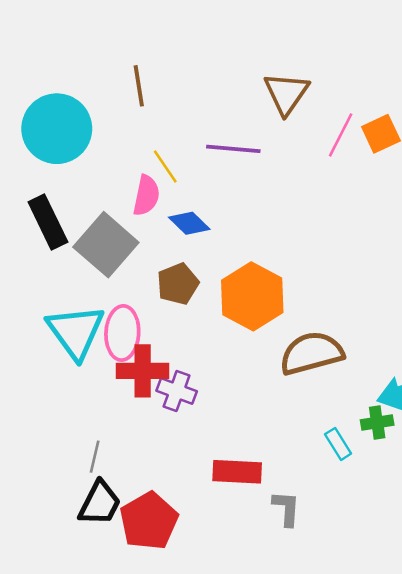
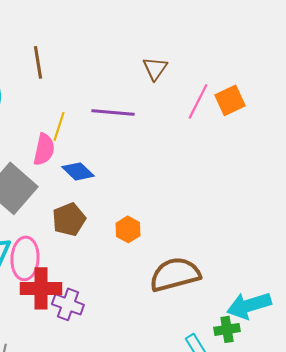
brown triangle: (286, 93) -> (155, 68), size x0.7
yellow line: (165, 166) -> (59, 126), turned 52
orange hexagon: (252, 296) -> (128, 229), size x0.5

